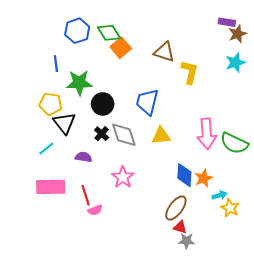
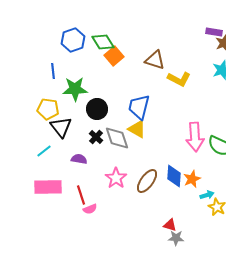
yellow L-shape: (190, 72) -> (179, 79), turned 105
yellow triangle: (161, 136) -> (137, 129), moved, turned 36
brown ellipse: (176, 208) -> (147, 181), moved

